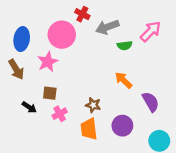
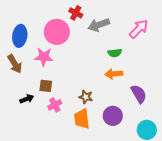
green semicircle: (125, 45) -> (115, 53), moved
pink star: (48, 62) -> (44, 57), turned 30
orange arrow: (123, 80) -> (114, 74), turned -48
black arrow: (29, 107) -> (27, 99), turned -56

